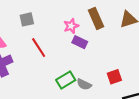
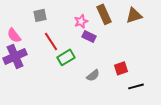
green rectangle: (66, 80) -> (66, 57), moved
gray semicircle: (84, 84) -> (93, 75), turned -64

